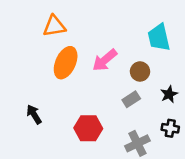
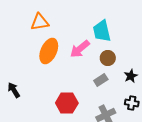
cyan trapezoid: (159, 37) -> (102, 31), moved
black arrow: (34, 114) -> (14, 90), moved

